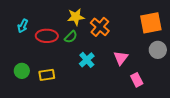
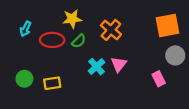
yellow star: (76, 17) -> (72, 19), moved
pink triangle: (121, 58) -> (119, 64), moved
pink rectangle: (137, 80) -> (159, 79), moved

